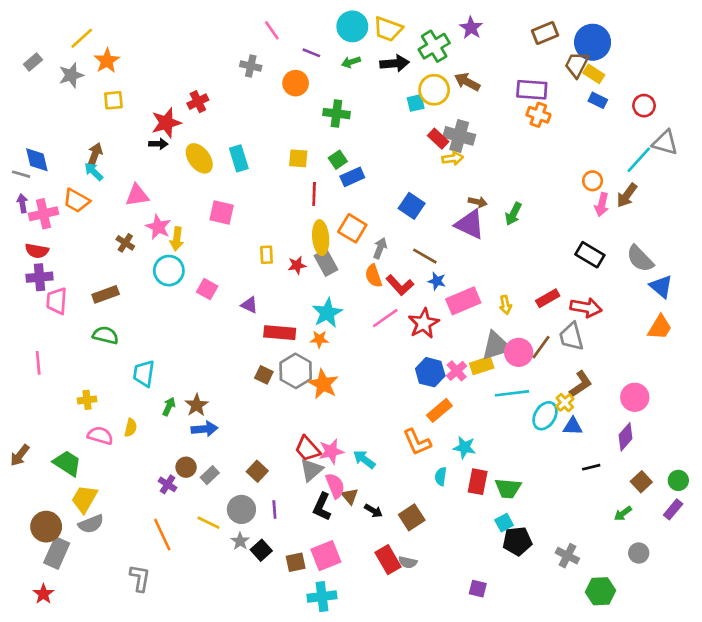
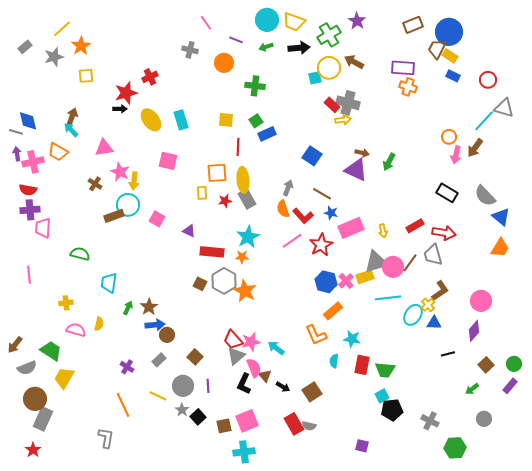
orange square: (352, 228) -> (217, 173), moved, turned -35
brown rectangle: (106, 294) -> (114, 216), moved
brown circle: (186, 467) -> (167, 335), moved
gray semicircle: (91, 524) -> (27, 368), moved

